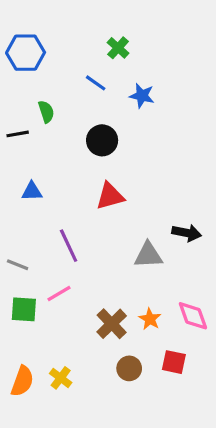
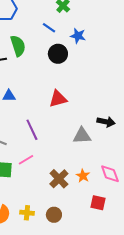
green semicircle: (46, 112) -> (18, 46), size x1.5
black circle: (102, 140) -> (58, 54), moved
brown circle: (129, 368) -> (54, 215), moved
yellow cross: (61, 378) -> (27, 213), turned -32

